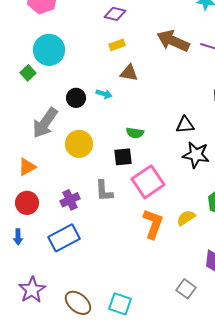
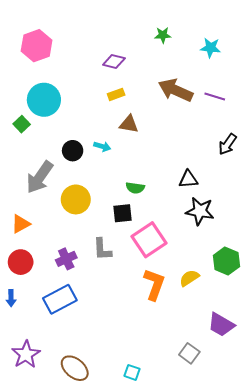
cyan square: (120, 304) -> (132, 372), moved, size x0.7

